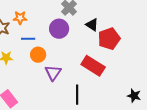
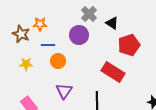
black triangle: (92, 25) -> (112, 23), moved
purple triangle: (53, 73) -> (64, 91), moved

